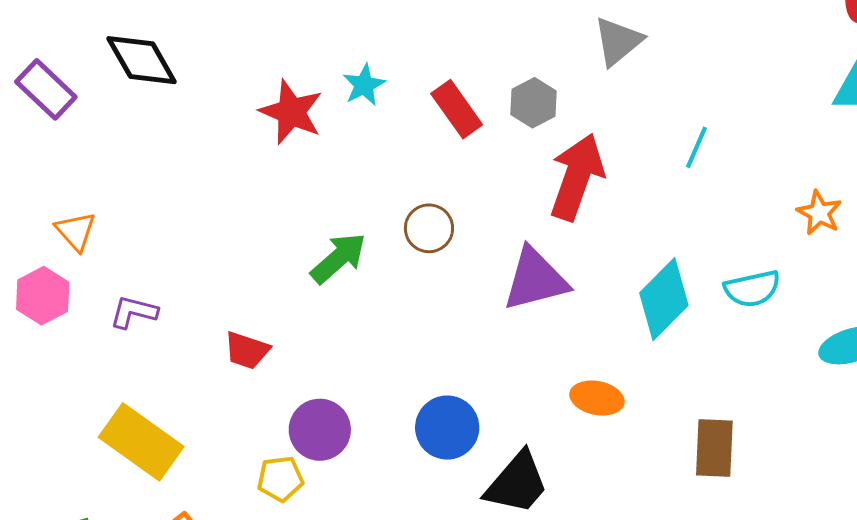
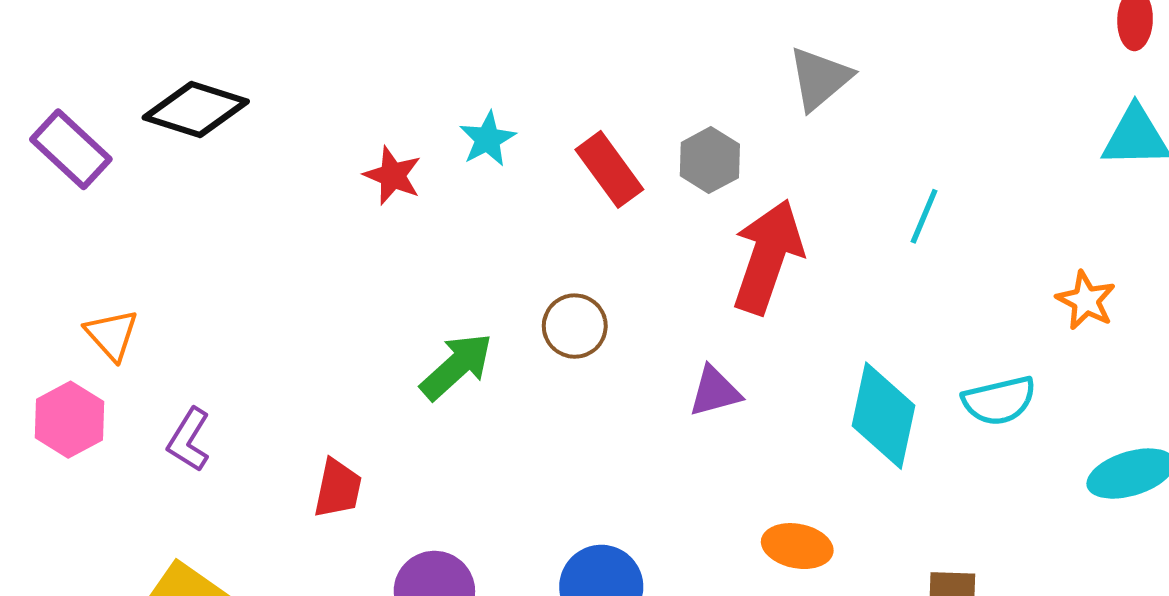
black diamond: (142, 60) -> (196, 110), turned -42
red star: (291, 112) -> (393, 175), size x0.7
purple triangle: (535, 279) -> (715, 391), size x0.6
cyan diamond: (664, 299) -> (883, 416), turned -32
purple L-shape: (134, 312) -> (189, 440), turned -72
red trapezoid: (247, 350) -> (338, 488), turned -96

